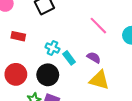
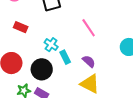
pink line: (98, 26) -> (89, 28), moved

